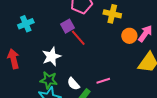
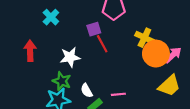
yellow cross: (112, 14) -> (144, 38), moved
cyan cross: (26, 24) -> (51, 17), turned -35
orange circle: (129, 36) -> (156, 54), size x1.6

